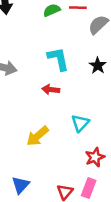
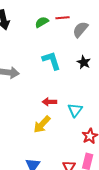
red arrow: (51, 90) -> (49, 102), moved

